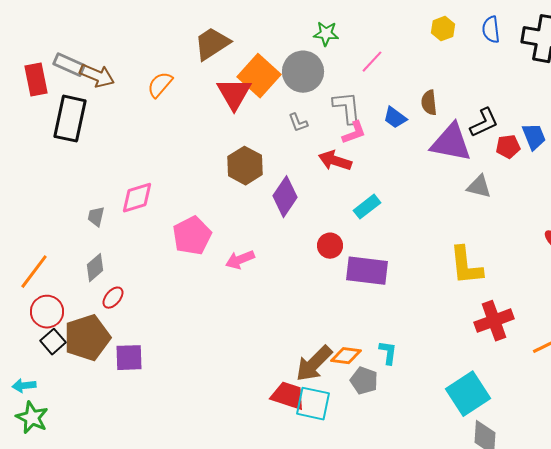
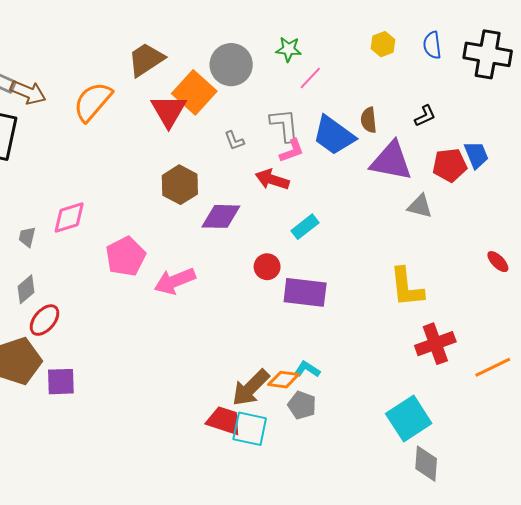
green star: (326, 34) -> (289, 49), moved
gray circle: (303, 72) -> (231, 65), moved
orange semicircle: (160, 85) -> (93, 102), size x1.5
blue trapezoid: (395, 118) -> (334, 135), size x1.8
black L-shape: (484, 123) -> (425, 116), moved, size x0.7
red pentagon: (508, 147) -> (450, 165), size x1.4
purple diamond: (285, 197) -> (221, 216), turned 57
pink arrow: (240, 260) -> (175, 281), size x1.4
red ellipse: (113, 298) -> (44, 320), size x1.4
cyan L-shape: (388, 353) -> (307, 369), moved, turned -65

